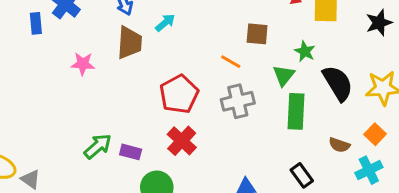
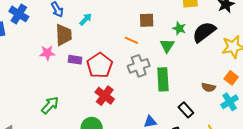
pink star: (83, 64) -> (47, 53), moved
black semicircle: (338, 83) -> (204, 32), moved, turned -90
green rectangle: (296, 111) -> (163, 79), moved
purple rectangle: (131, 152) -> (75, 60), moved

